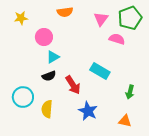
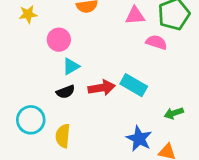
pink triangle: (101, 19) -> (135, 16), turned 49
red arrow: (73, 85) -> (102, 88), moved, turned -66
green arrow: (130, 92) -> (174, 113), turned 56
blue star: (88, 111) -> (139, 139), moved

